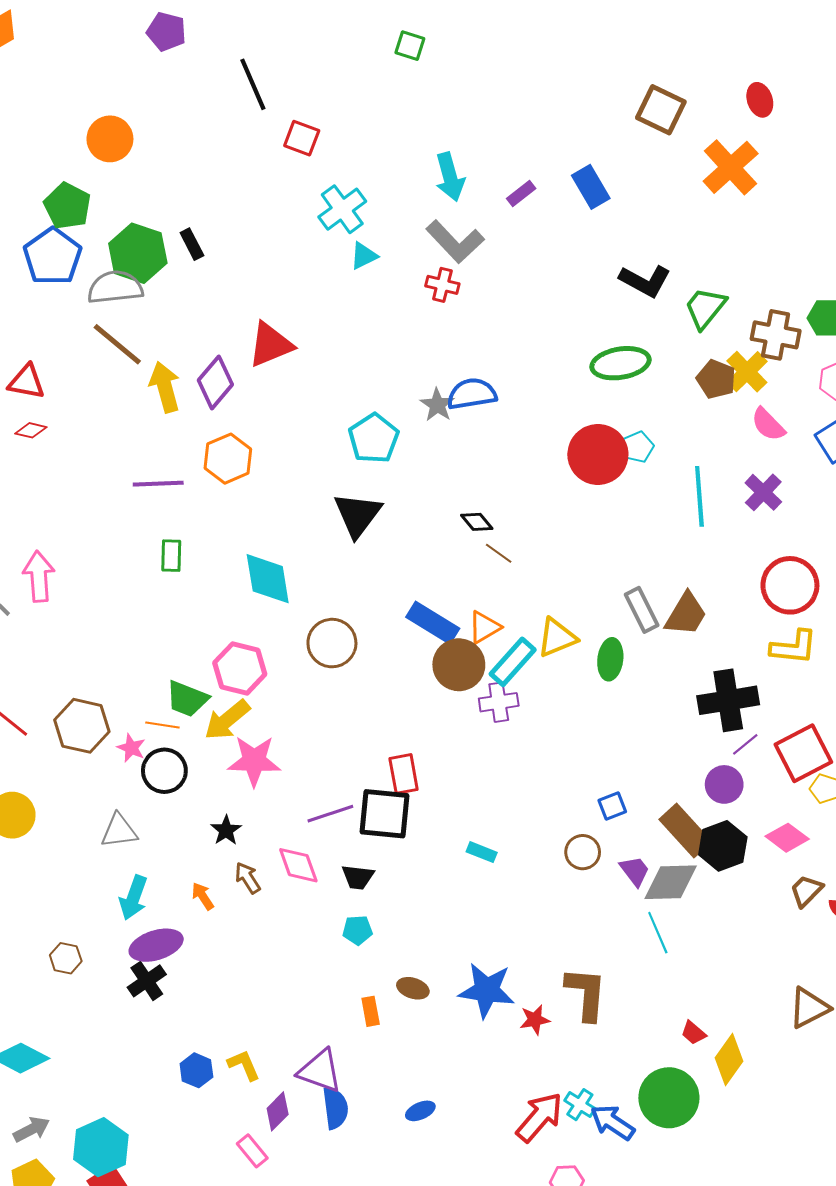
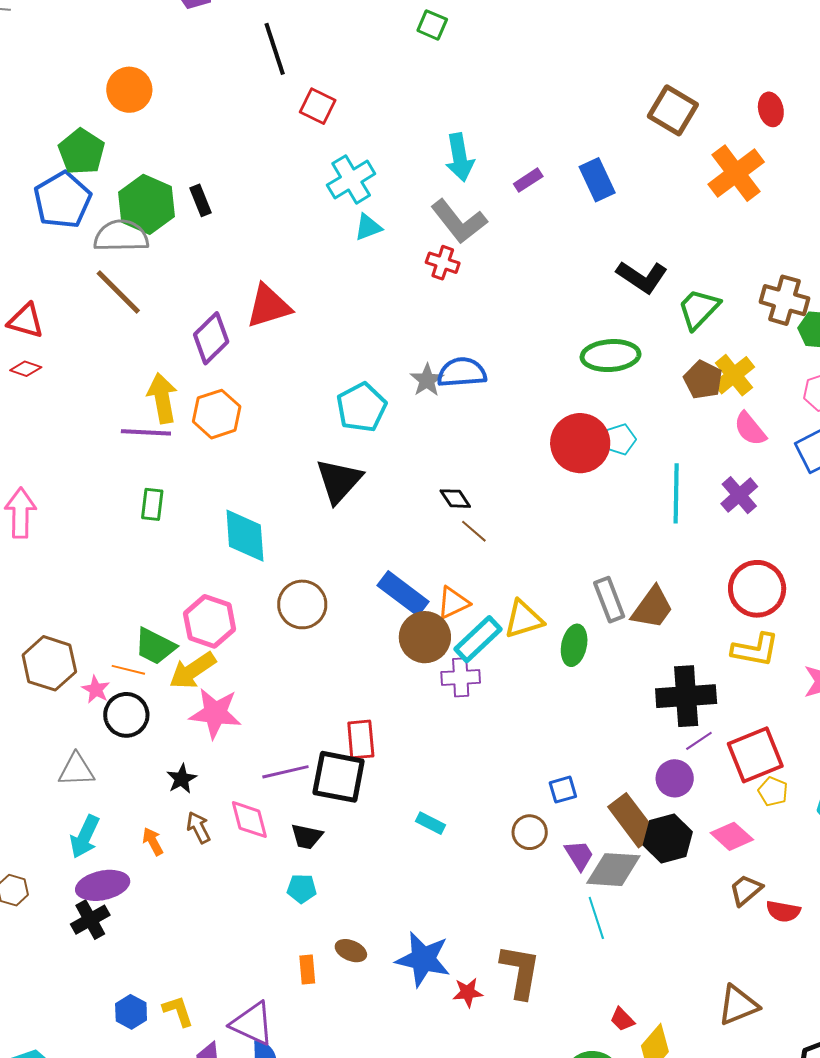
brown cross: (776, 335) -> (784, 300), moved
yellow arrow: (165, 387) -> (162, 398), moved

